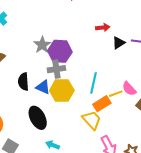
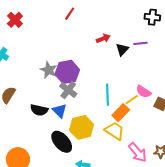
gray cross: (56, 69) -> (68, 90), turned -30
black semicircle: (23, 82) -> (39, 110), turned -60
blue triangle: (43, 87) -> (60, 111), turned 35
yellow hexagon: (62, 91) -> (82, 127), moved

